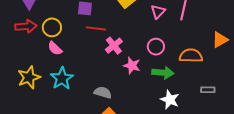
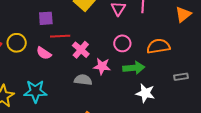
orange triangle: (220, 40) -> (183, 14), moved
pink semicircle: (55, 48) -> (44, 53), moved
cyan star: (62, 78) -> (35, 91), turned -30
gray semicircle: (103, 93) -> (83, 80), moved

